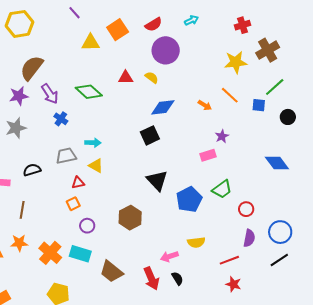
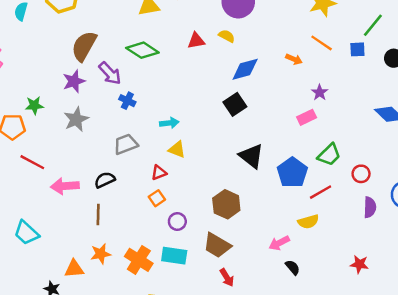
green diamond: (89, 92) -> (142, 50), moved
gray trapezoid: (66, 156) -> (126, 144), moved
black semicircle: (32, 170) -> (105, 180), moved
red line: (229, 260) -> (321, 192), moved
brown trapezoid: (111, 272) -> (217, 245), moved
red arrow: (151, 278) -> (227, 278), moved, size x0.7

